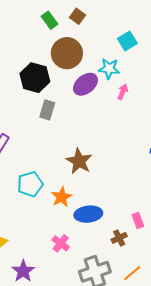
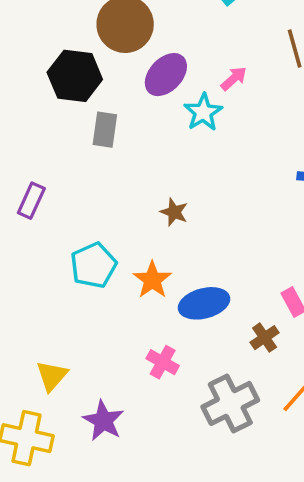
cyan star: (109, 69) -> (203, 112), moved, turned -30
pink arrow: (123, 92) -> (234, 78), turned 35
brown star: (79, 161) -> (174, 212), size x0.6

